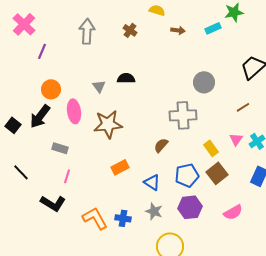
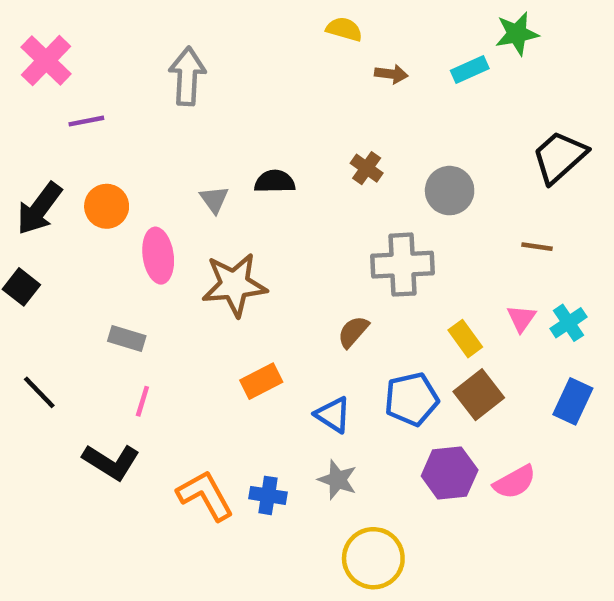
brown cross: (130, 30) -> (367, 168), moved
purple line: (42, 51) -> (86, 121), turned 56
brown line: (243, 107) -> (537, 247), turned 40
black arrow: (40, 116) -> (39, 208), moved
purple hexagon: (190, 207) -> (450, 473), moved

